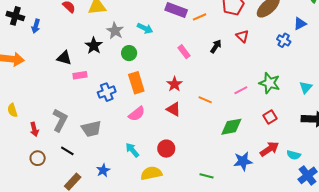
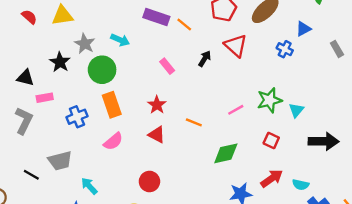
orange line: (200, 17) -> (184, 24), turned 64
red triangle: (242, 36) -> (236, 46), size x1.5
green circle: (129, 53) -> (102, 70), size x1.5
green star: (269, 83) -> (269, 100), turned -30
cyan triangle: (306, 87) -> (296, 110), moved
red square: (270, 117) -> (271, 140), turned -32
gray L-shape: (60, 120) -> (24, 121), moved
cyan arrow: (132, 150) -> (89, 186), moved
black line: (67, 151) -> (31, 175), moved

